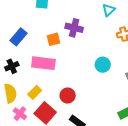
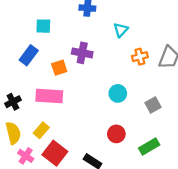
blue rectangle: (19, 37) -> (29, 55), moved
red circle: (68, 96) -> (116, 134), moved

